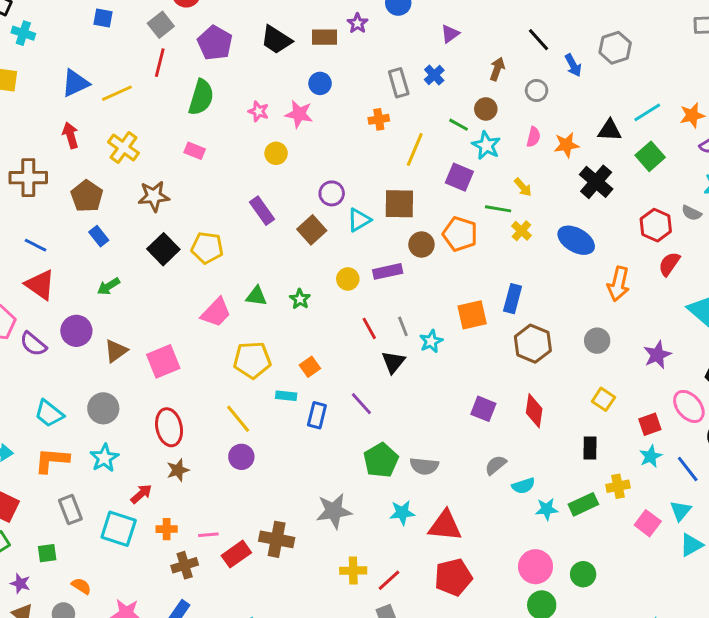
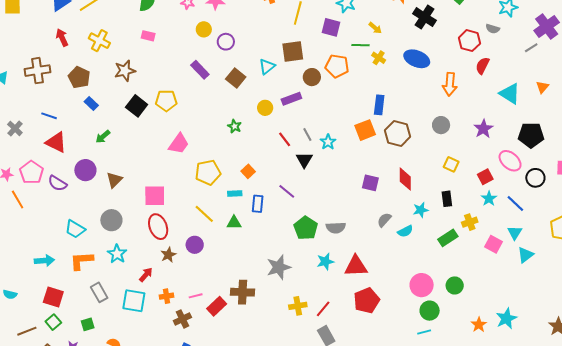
purple circle: (332, 193) -> (226, 42), moved
green triangle: (256, 296) -> (234, 223), moved
orange square: (472, 315) -> (365, 130), moved
pink square: (163, 361) -> (155, 196), moved, turned 30
purple circle: (241, 457) -> (195, 245), moved
cyan star: (547, 509) -> (421, 210), moved

